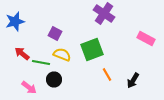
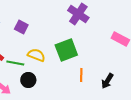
purple square: (55, 34) -> (21, 27), moved
orange line: (107, 74) -> (81, 75), turned 32

